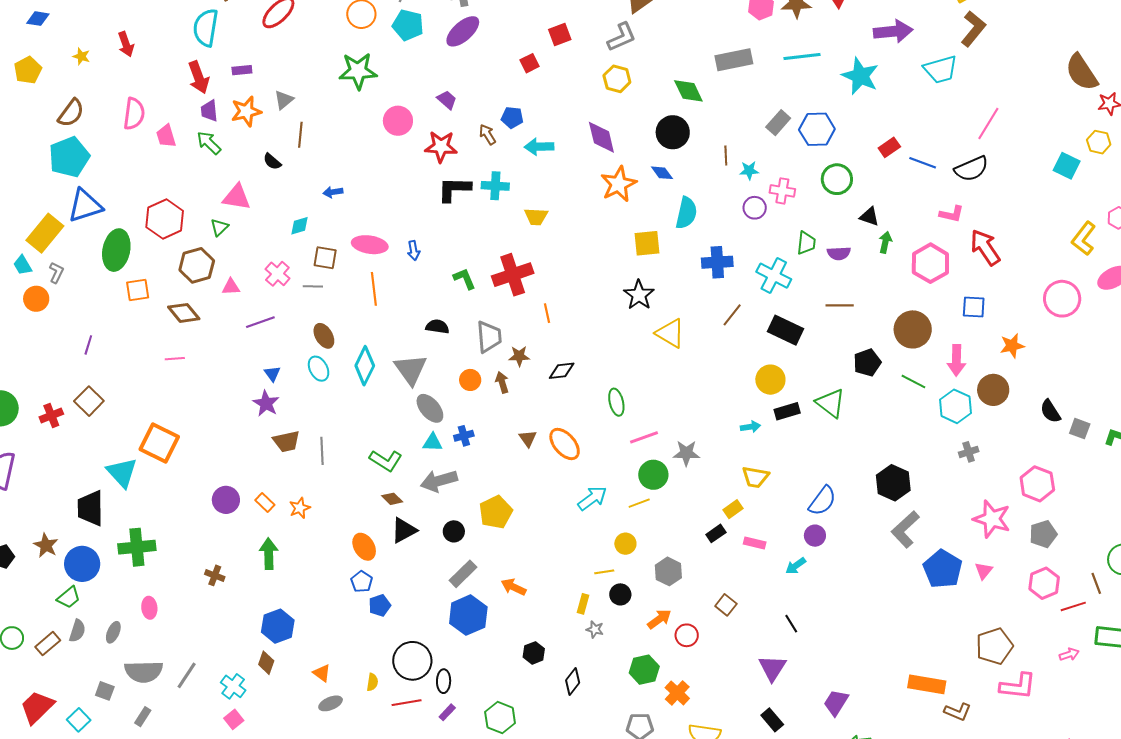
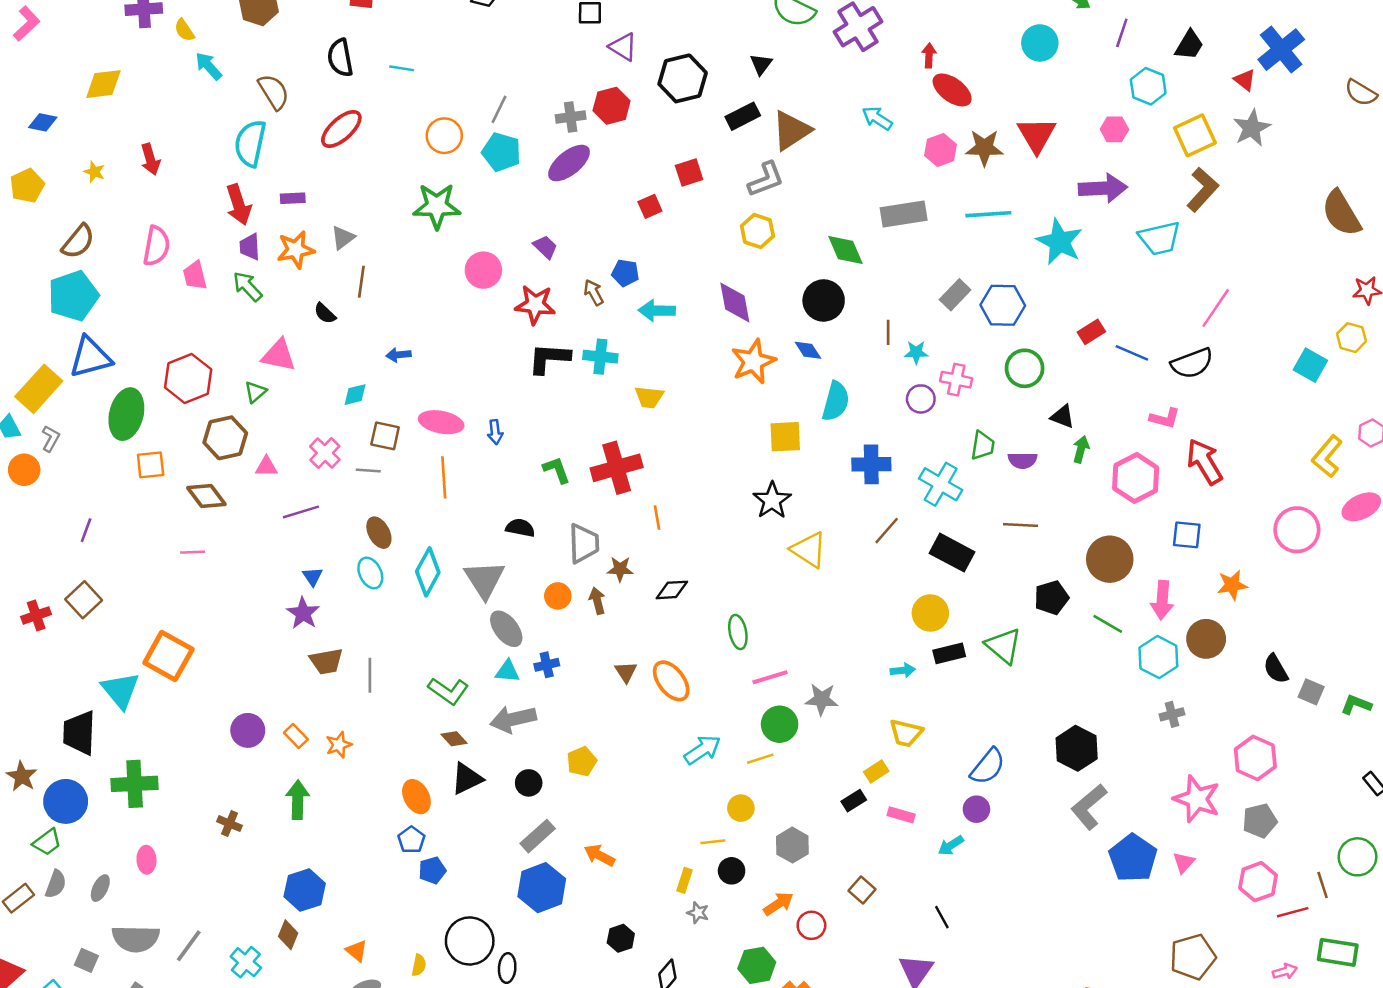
brown semicircle: (1082, 72) -> (1341, 213), moved
yellow pentagon: (496, 512) -> (582, 761), size x0.7

